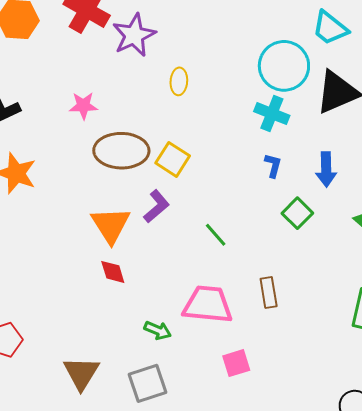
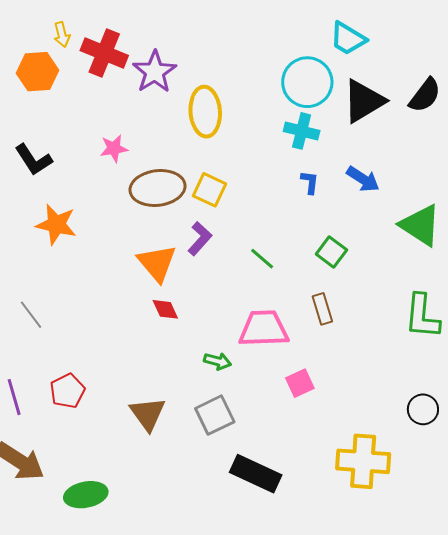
yellow ellipse: (179, 81) -> (205, 112), size x1.8
blue arrow: (326, 169) -> (363, 179), turned -48
green square: (297, 213) -> (331, 252), moved

